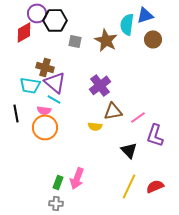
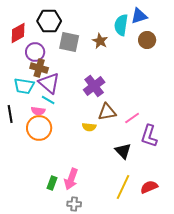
purple circle: (37, 13) -> (35, 52), moved
brown star: (106, 40) -> (100, 41), size x0.7
gray square: (75, 41) -> (69, 42), size x1.5
gray cross: (56, 203) -> (74, 204), moved

